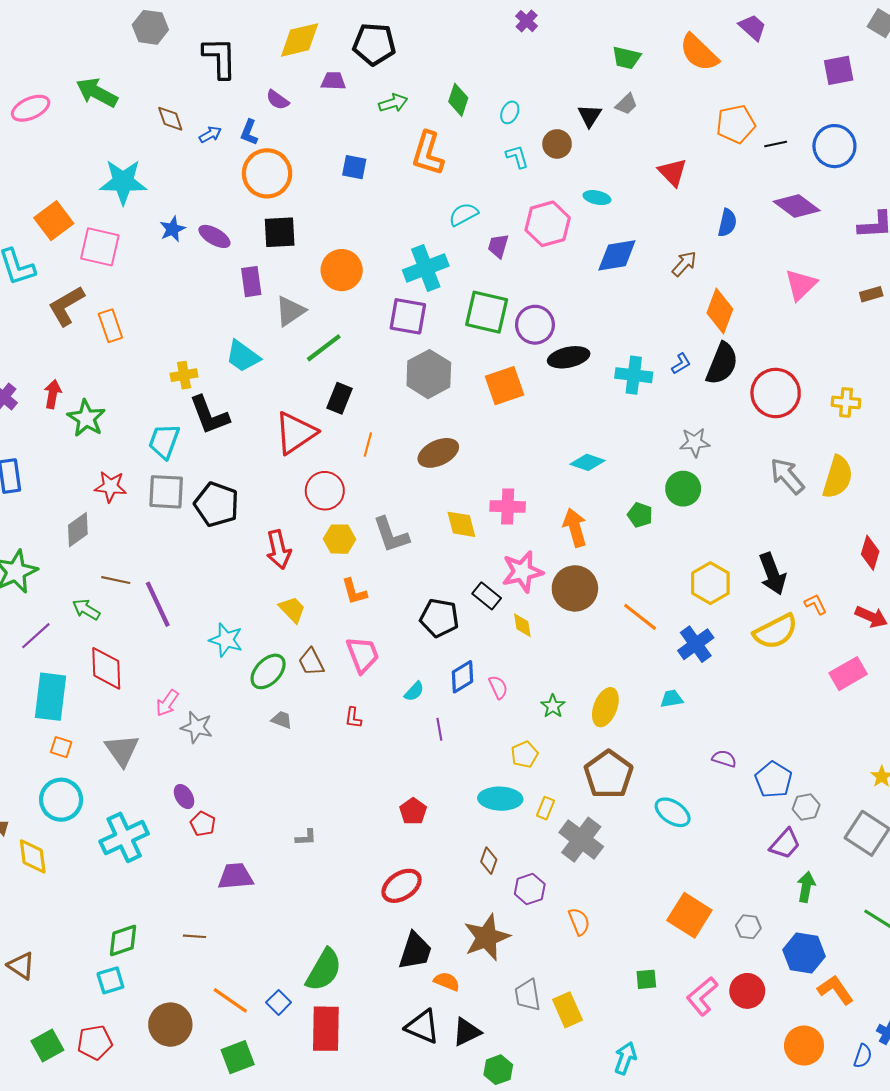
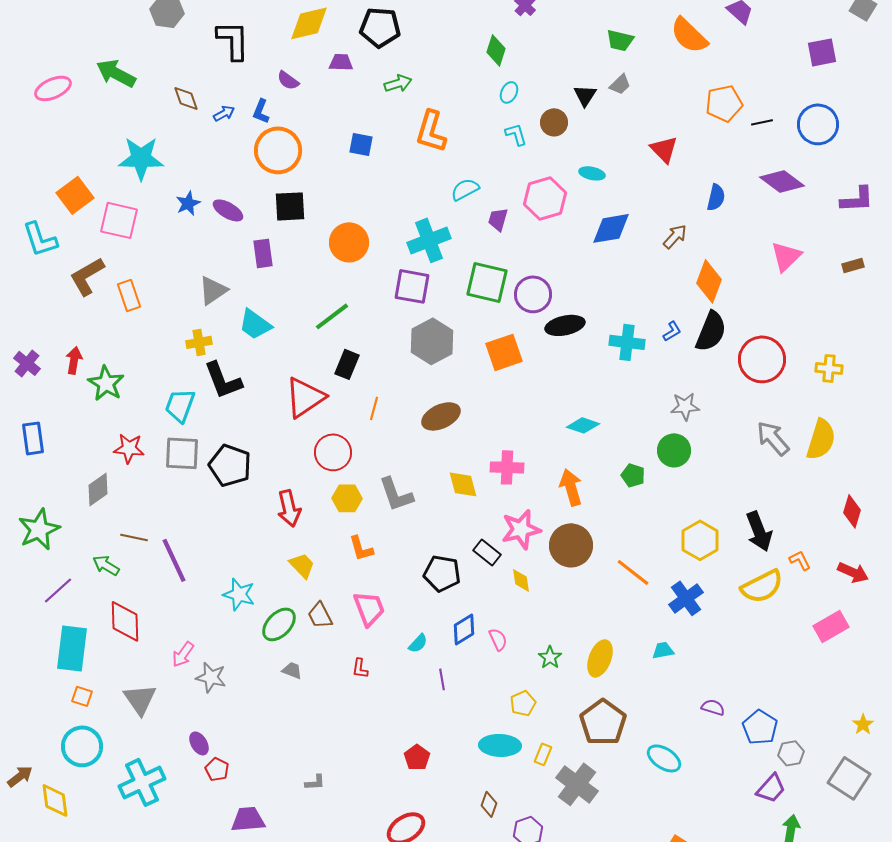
green diamond: (458, 100) -> (496, 50), moved
gray triangle: (290, 311) -> (213, 290), moved

